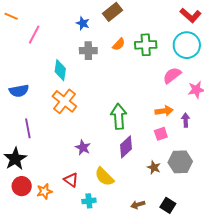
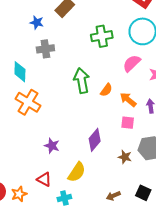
orange semicircle: (119, 44) -> (106, 90), moved
orange arrow: (164, 111) -> (128, 100), turned -126
green arrow: (119, 116) -> (82, 81), moved
pink square: (161, 134) -> (128, 123), turned 32
yellow semicircle: (104, 177) -> (77, 172), turned -95

